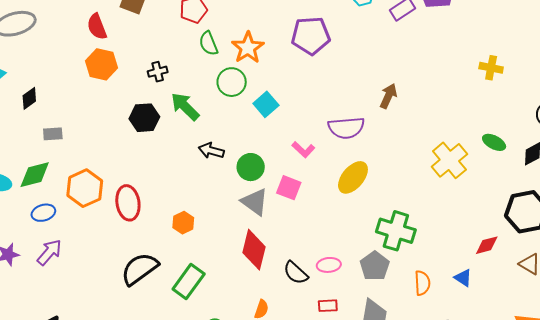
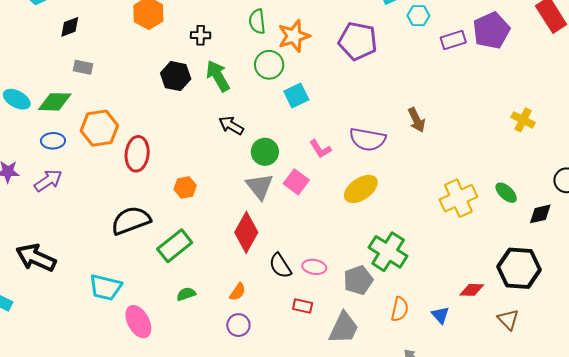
brown arrow: (388, 96) -> (417, 120), turned 115

